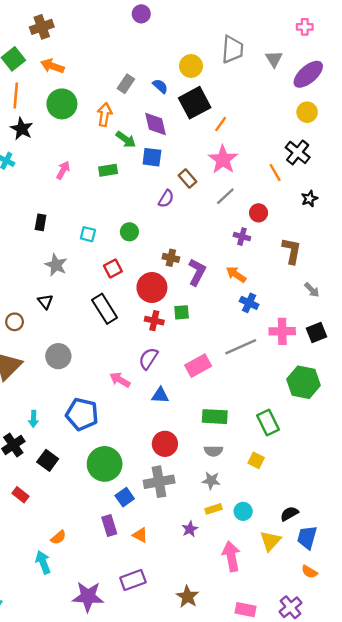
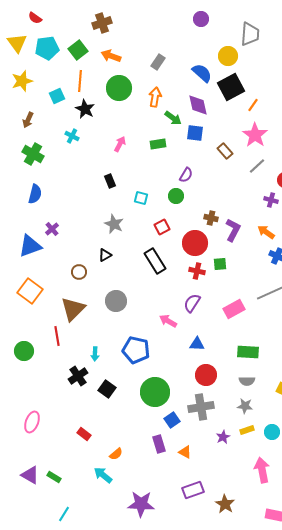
purple circle: (141, 14) -> (201, 19), moved
gray trapezoid: (232, 49) -> (250, 34), moved
gray rectangle: (126, 84) -> (158, 62), moved
blue semicircle: (160, 86) -> (202, 73), size x1.5
purple semicircle: (166, 199) -> (186, 175), moved
black rectangle: (41, 222) -> (110, 181), moved, turned -32
black triangle: (45, 302) -> (105, 255), turned 40
blue triangle: (160, 395) -> (197, 344), moved
red rectangle: (20, 495) -> (84, 434), moved
purple star: (190, 529) -> (223, 437), moved
cyan arrow: (43, 562) -> (103, 475), turned -30
purple rectangle: (133, 580) -> (193, 490), moved

